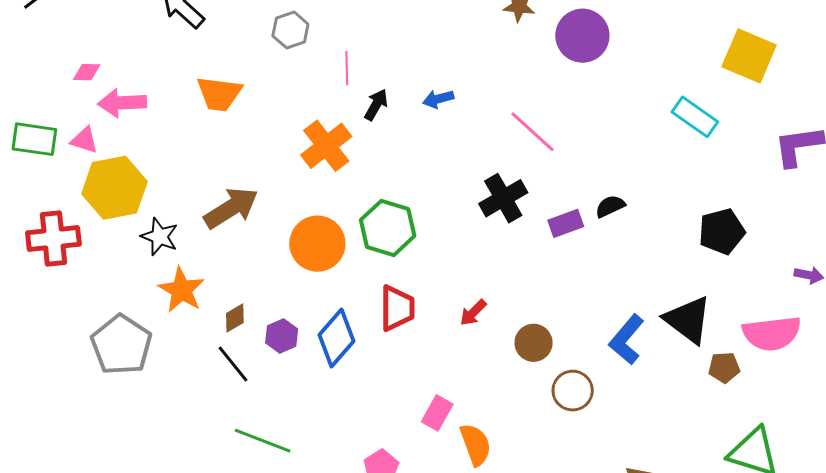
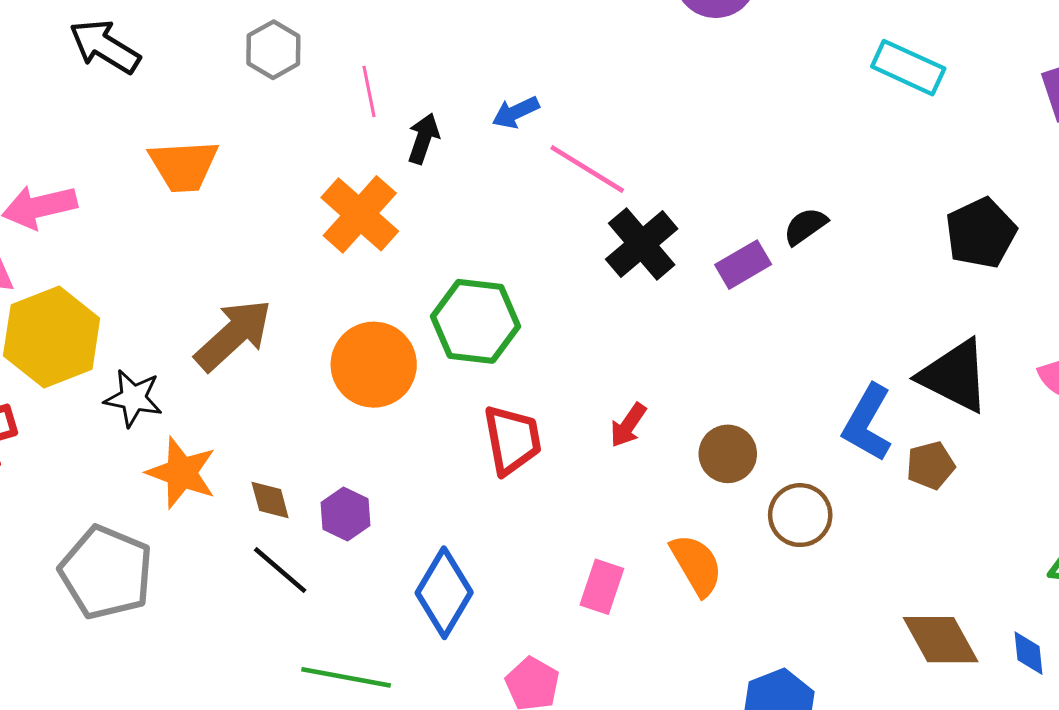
pink line: (533, 132) -> (587, 169), moved
brown diamond: (235, 318) -> (270, 500), turned -64
blue diamond: (337, 338) -> (444, 593), moved
brown pentagon: (724, 367) -> (930, 465), moved
orange semicircle: (476, 445) -> (696, 565), moved

